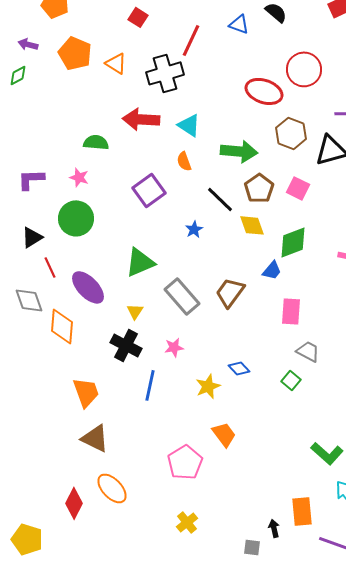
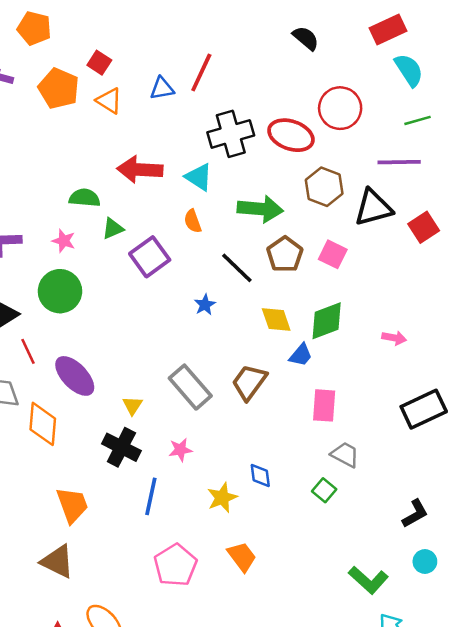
red square: (138, 17) -> (99, 63), moved
blue triangle: (239, 24) -> (162, 88), moved, turned -30
black cross: (165, 73) -> (231, 134), moved
yellow diamond: (252, 225) -> (276, 319), moved
green triangle: (140, 262) -> (113, 229), moved, size x0.6
blue diamond: (239, 368) -> (260, 476), turned 35
brown triangle: (95, 438) -> (58, 562), moved
pink pentagon: (185, 462) -> (175, 565), moved

